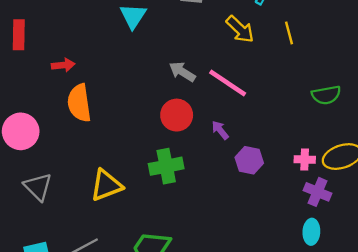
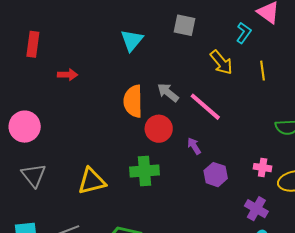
orange semicircle: (79, 103) -> (133, 101), moved
pink cross: (305, 159) -> (263, 168), moved
purple cross: (318, 192) -> (256, 209), moved

